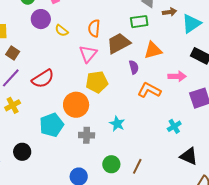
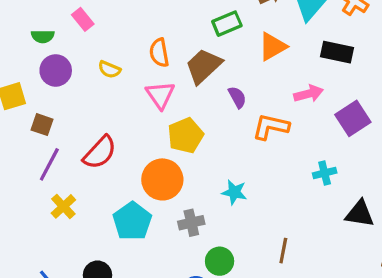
purple circle: (41, 19) -> (56, 70), moved
orange triangle: (153, 50) -> (273, 47), moved
cyan cross: (174, 126) -> (325, 173), turned 32
green circle: (111, 164) -> (220, 261), moved

